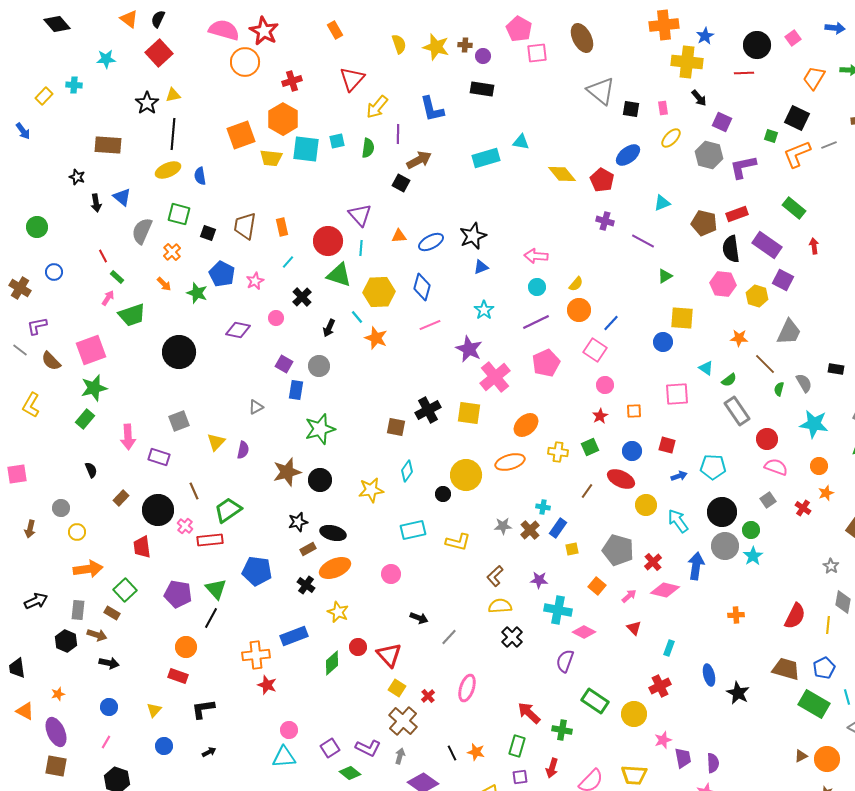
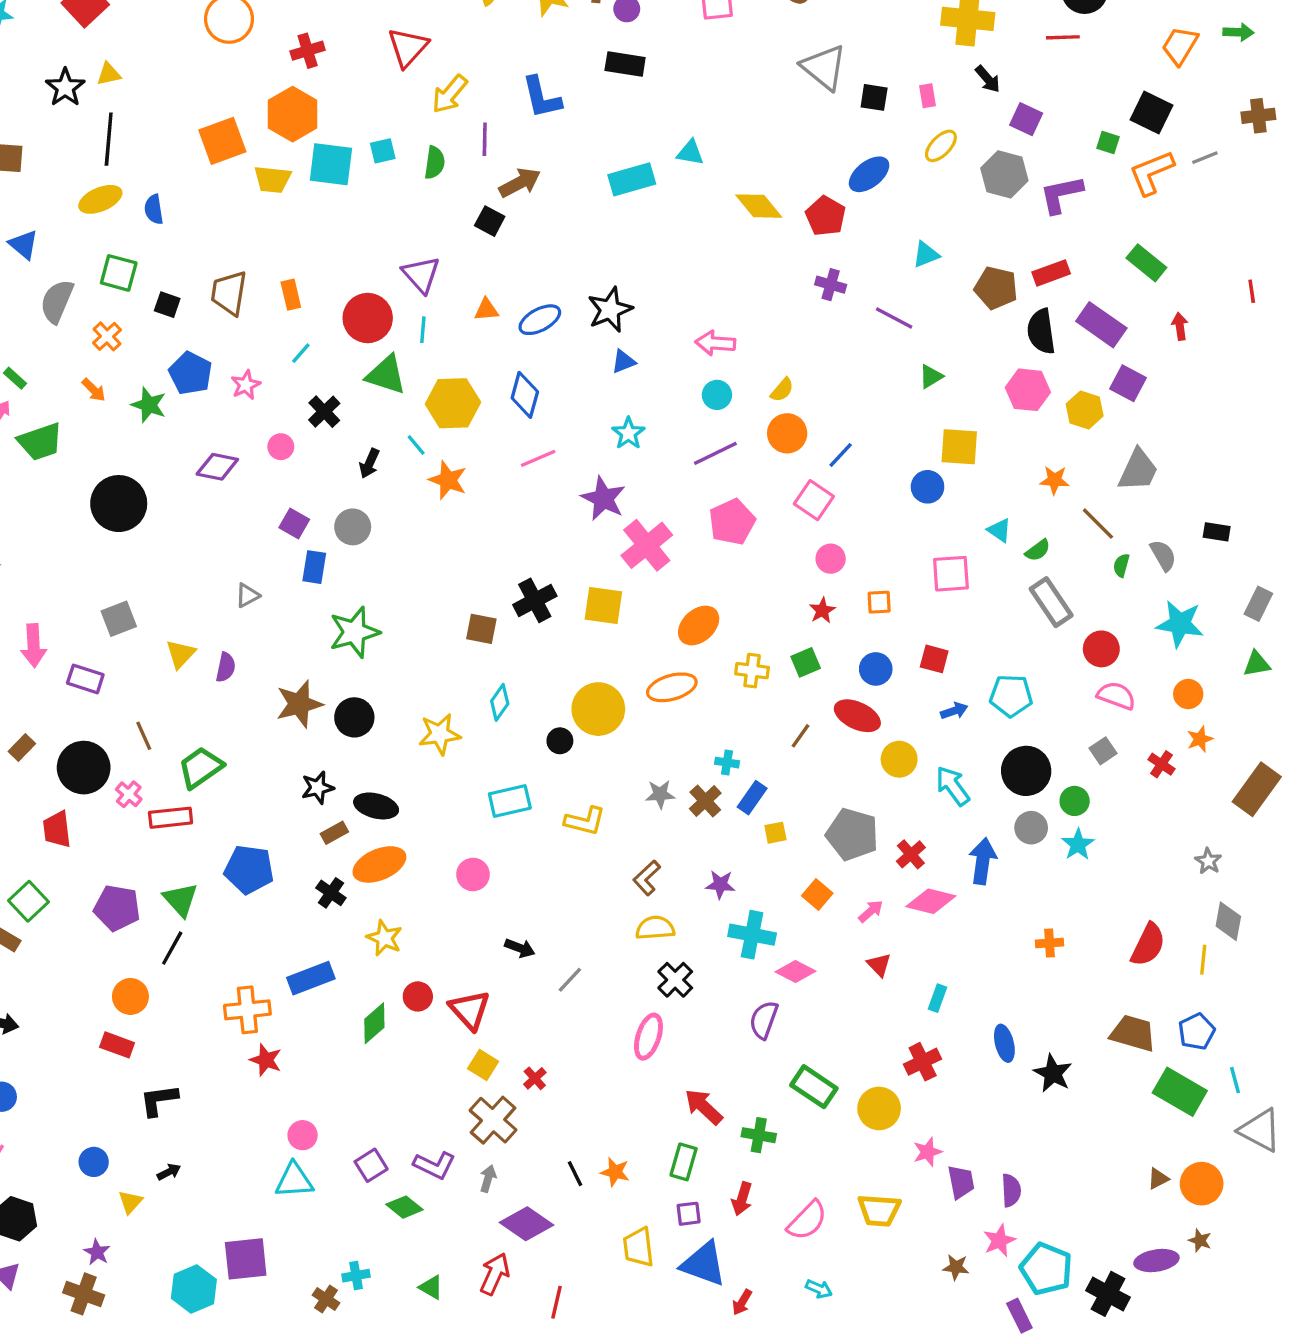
gray circle: (725, 546) -> (1031, 828), size x0.7
pink ellipse: (467, 688) -> (648, 1037), moved
yellow triangle: (154, 710) -> (130, 1202), moved

